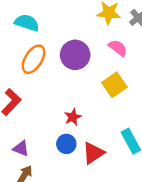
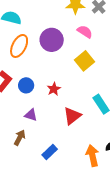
blue circle: (66, 144) -> (26, 85), moved
purple triangle: (21, 148) -> (31, 115), moved

